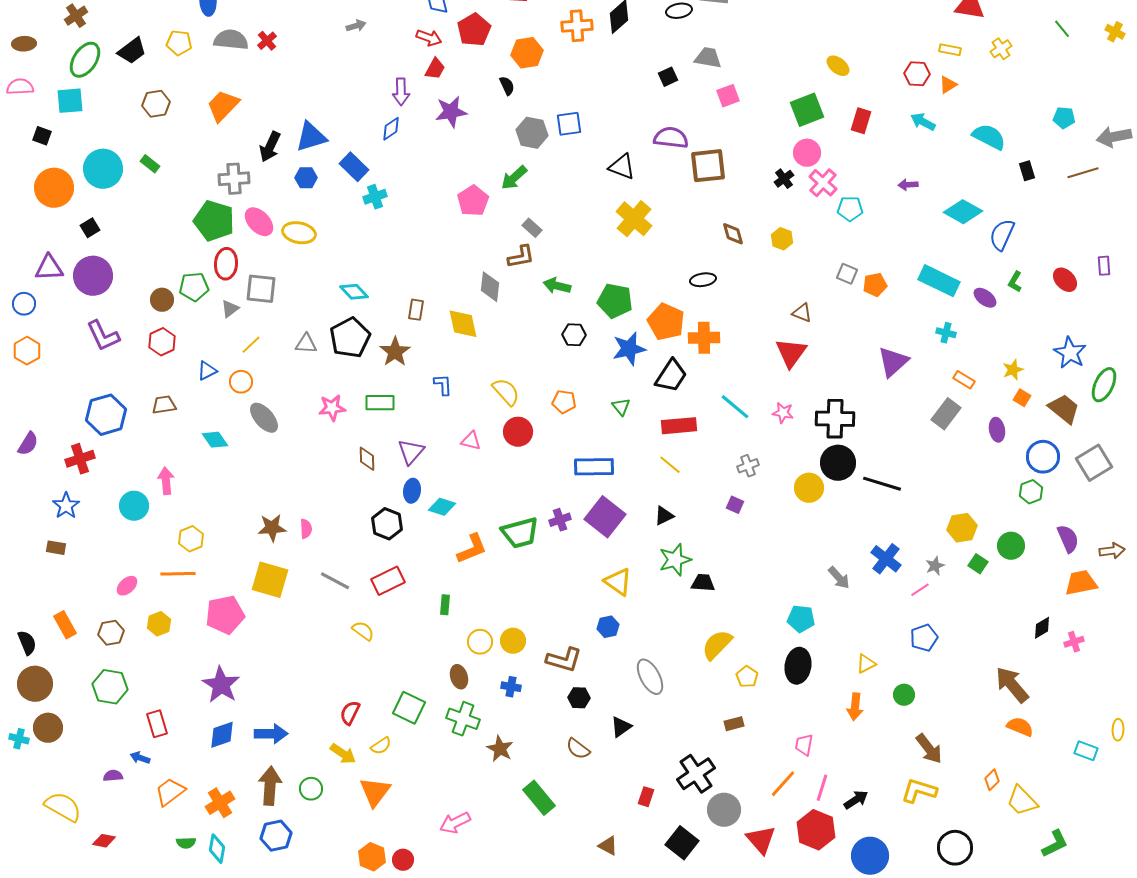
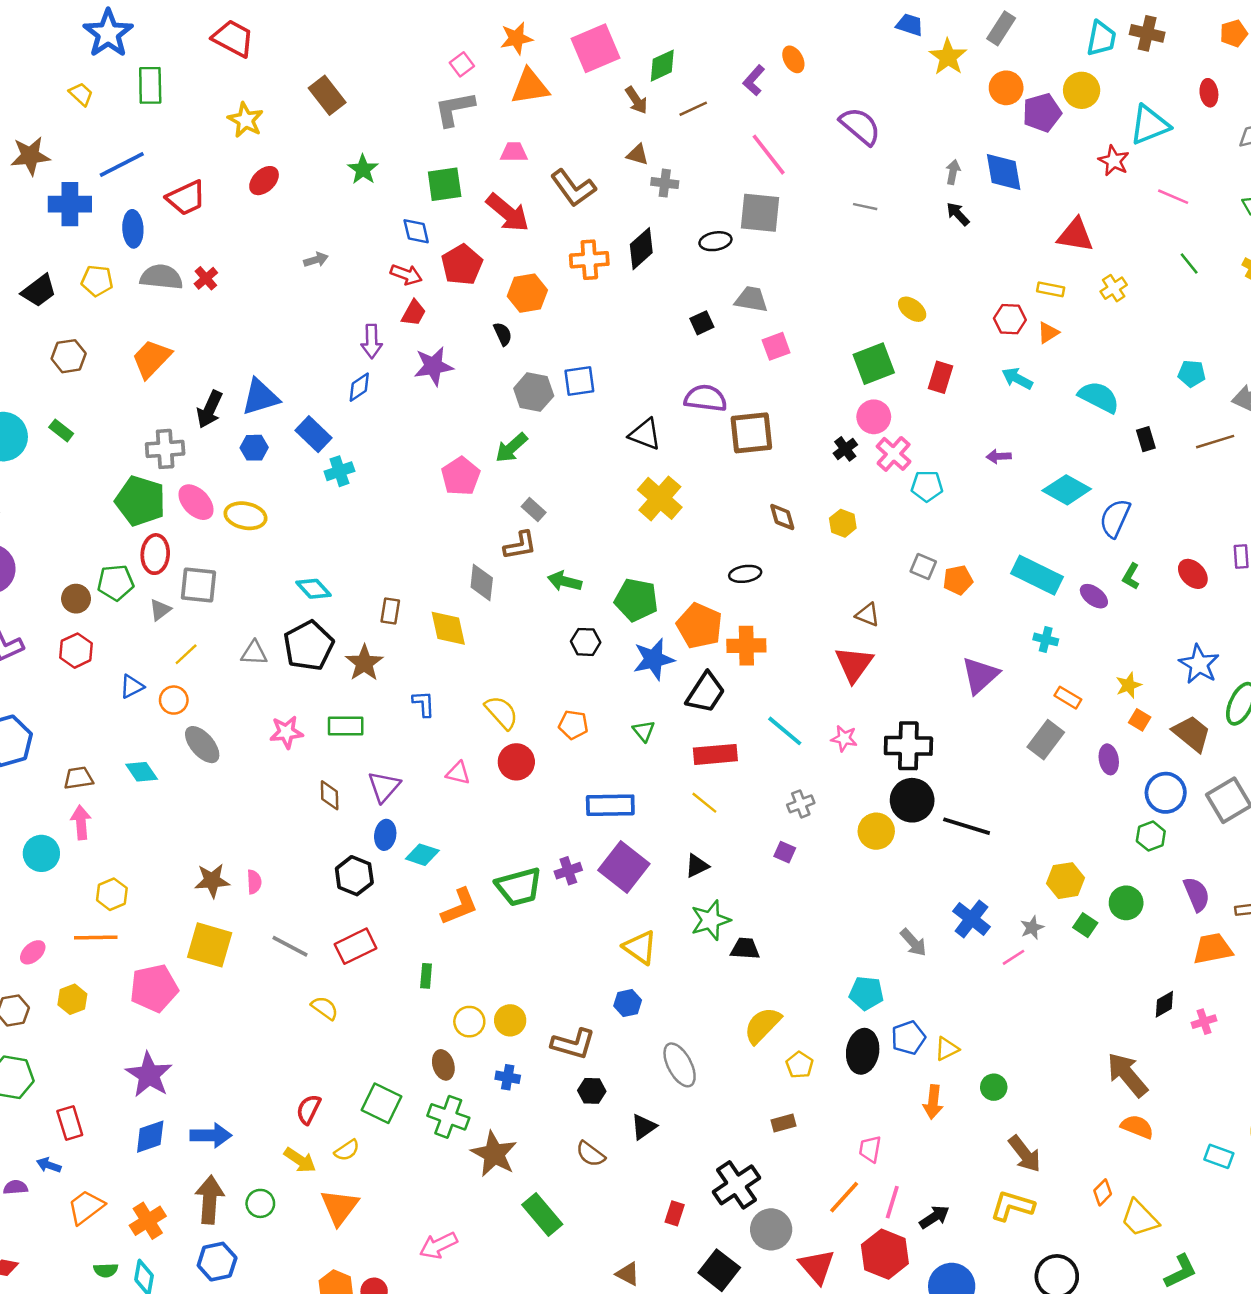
brown trapezoid: (164, 405) -> (79, 778), moved
blue pentagon: (924, 638) -> (908, 1038), moved
brown star: (500, 749) -> (494, 1154), size x1.4

